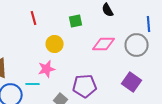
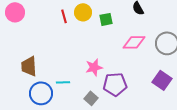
yellow circle: (55, 44) -> (83, 12), moved
pink star: (47, 69) -> (94, 67), moved

